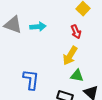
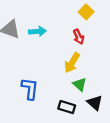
green triangle: (77, 76) -> (80, 84), turned 32

